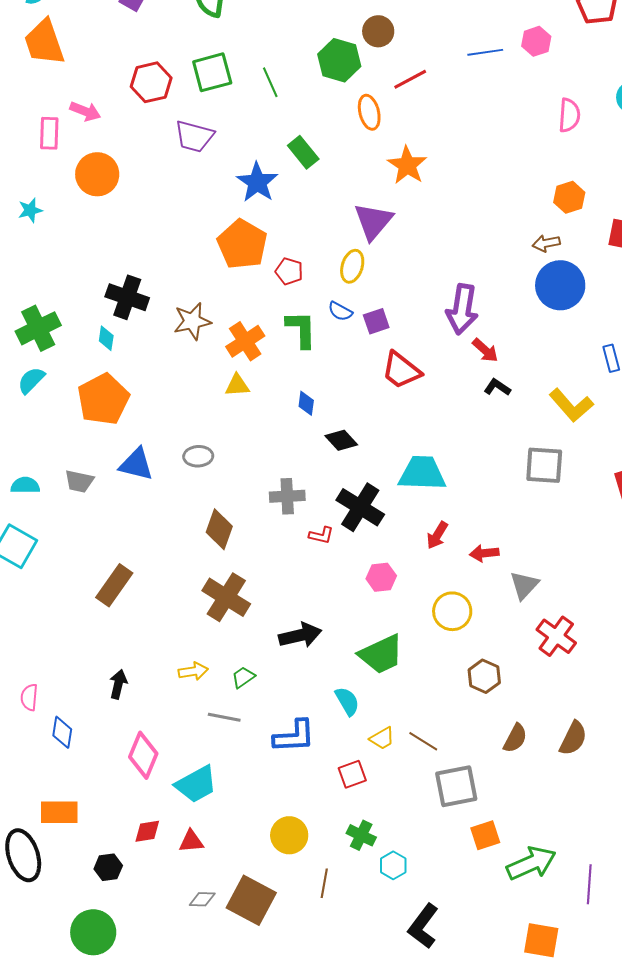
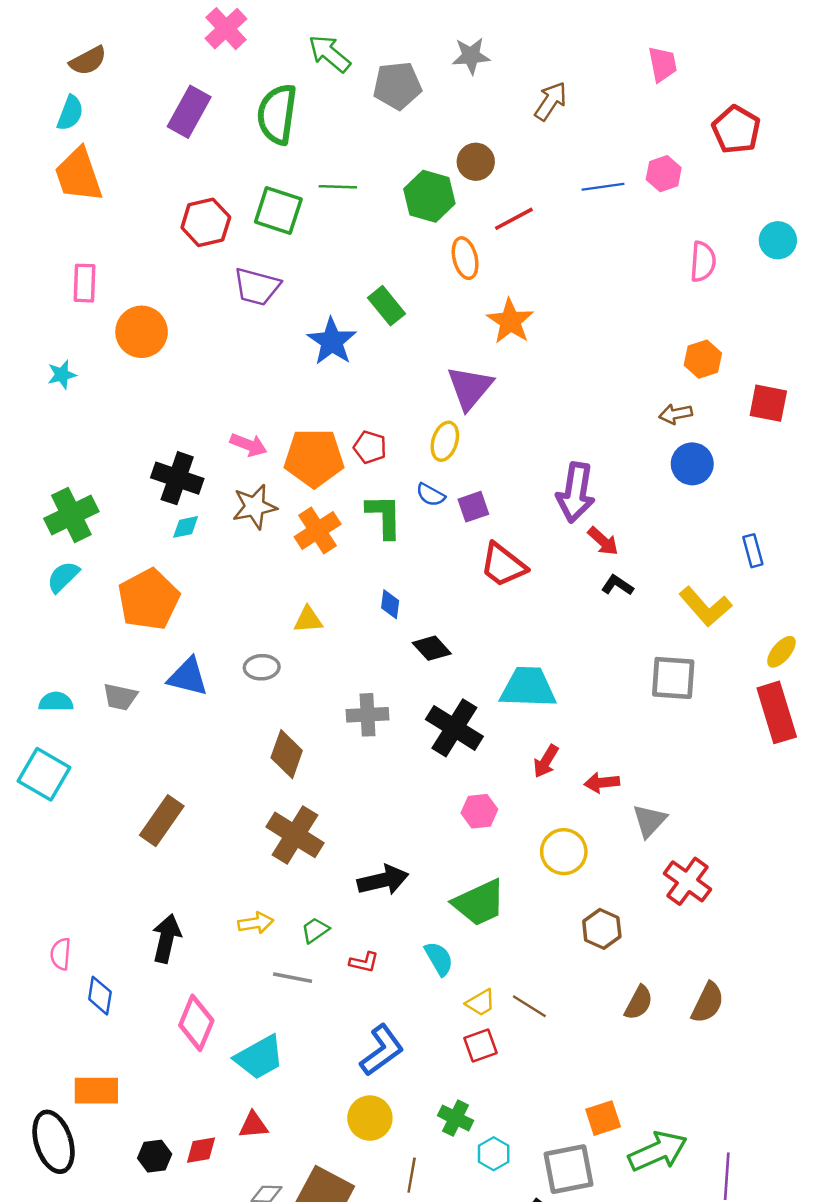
green square: (212, 72) -> (278, 211), turned 33
green line: (270, 82) -> (338, 187), moved, turned -64
pink arrow: (85, 111) -> (249, 445), moved
orange pentagon: (242, 244) -> (314, 458), moved, turned -30
blue circle: (560, 285) -> (692, 464), size x0.7
cyan diamond: (106, 338) -> (186, 527), moved, turned 70
yellow triangle: (237, 385) -> (308, 620), moved
red L-shape: (321, 535) -> (364, 962), moved
black arrow: (118, 684) -> (167, 938), size x1.4
blue L-shape: (294, 736) -> (382, 1050), moved, turned -33
red square: (352, 774) -> (481, 1045), moved
gray square: (456, 786) -> (569, 1169), moved
red diamond: (147, 831) -> (201, 1150), moved

